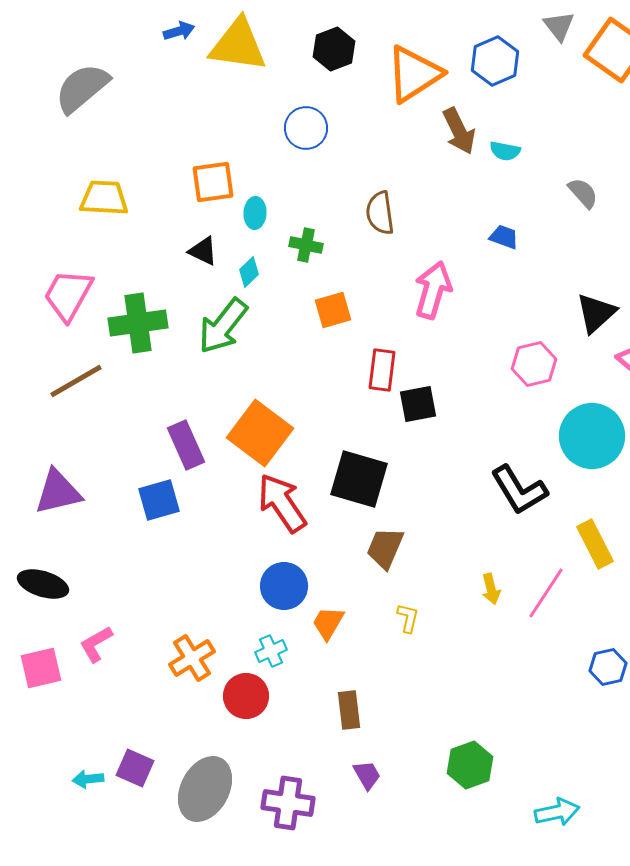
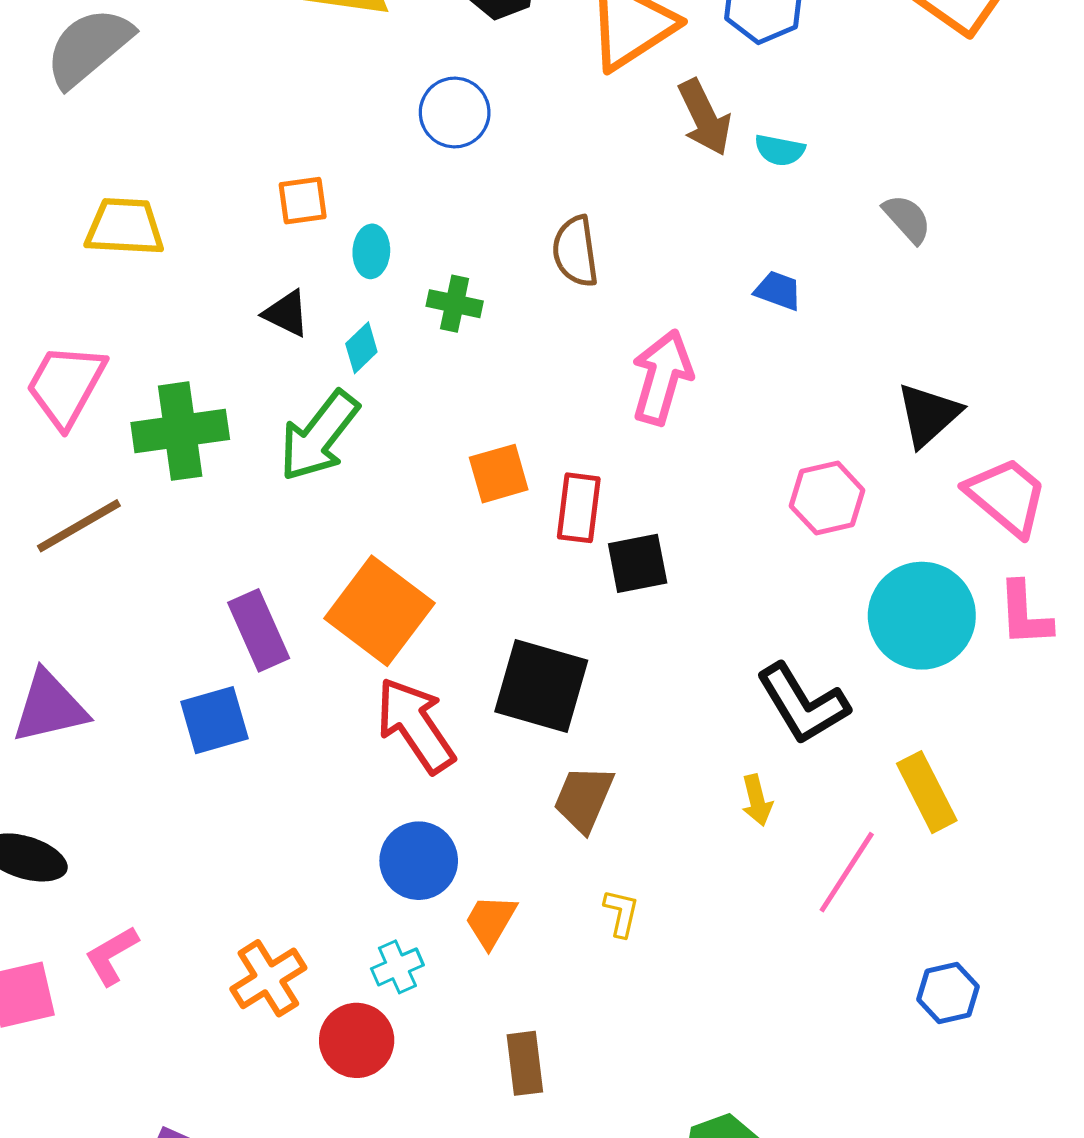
orange square: (213, 182) -> (303, 201), size x0.7
orange square: (333, 310) -> (499, 474), moved
yellow arrow: (491, 589) -> (757, 800), moved

